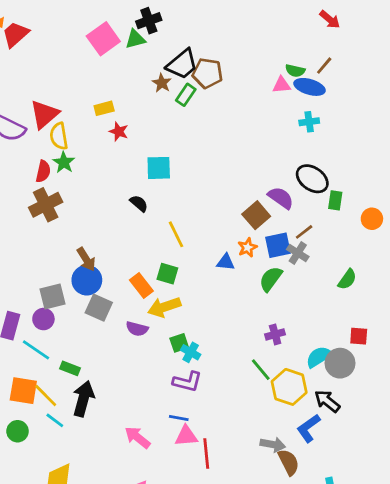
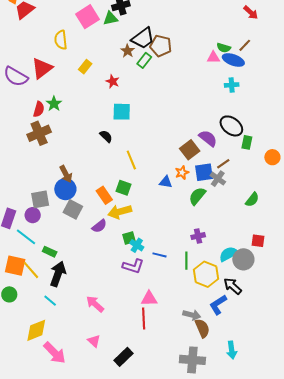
yellow rectangle: (104, 108) -> (85, 67), turned -40
red star: (119, 132) -> (113, 81), moved
yellow semicircle: (59, 136) -> (61, 40), moved
purple semicircle: (137, 329) -> (99, 226), turned -56
green line: (261, 370) -> (186, 261), turned 36
blue line: (179, 418) -> (160, 255), moved
cyan line: (55, 420) -> (50, 301), moved
pink triangle: (186, 436) -> (149, 299), moved

